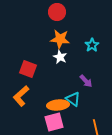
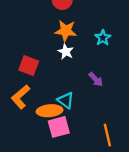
cyan triangle: (73, 99) -> (66, 100), moved
orange ellipse: (58, 105) -> (50, 111), moved

